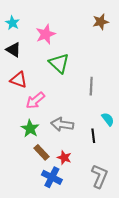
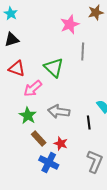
pink star: (46, 34) -> (70, 24), moved
black triangle: (13, 50) -> (12, 40), turned -49
green triangle: (59, 63) -> (54, 68), moved
gray line: (91, 86) -> (83, 52), moved

